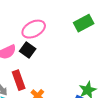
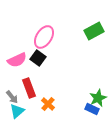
pink ellipse: (34, 29) -> (44, 37), turned -30

